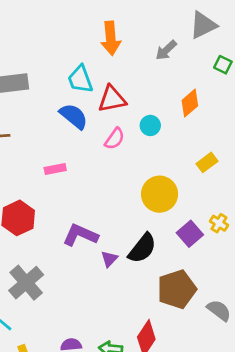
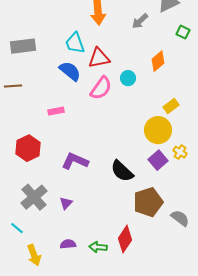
pink semicircle: (115, 139) -> (101, 88), size x1.4
yellow circle: (160, 194) -> (158, 130), moved
black semicircle: (142, 248) -> (122, 171), turned 95
purple triangle: (109, 259) -> (66, 203), moved

